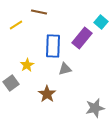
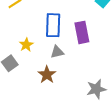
purple rectangle: (82, 38) -> (82, 32), moved, turned -50
gray triangle: (65, 69) -> (57, 52), moved

